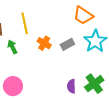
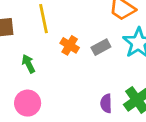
green arrow: (12, 47) -> (28, 64), moved

